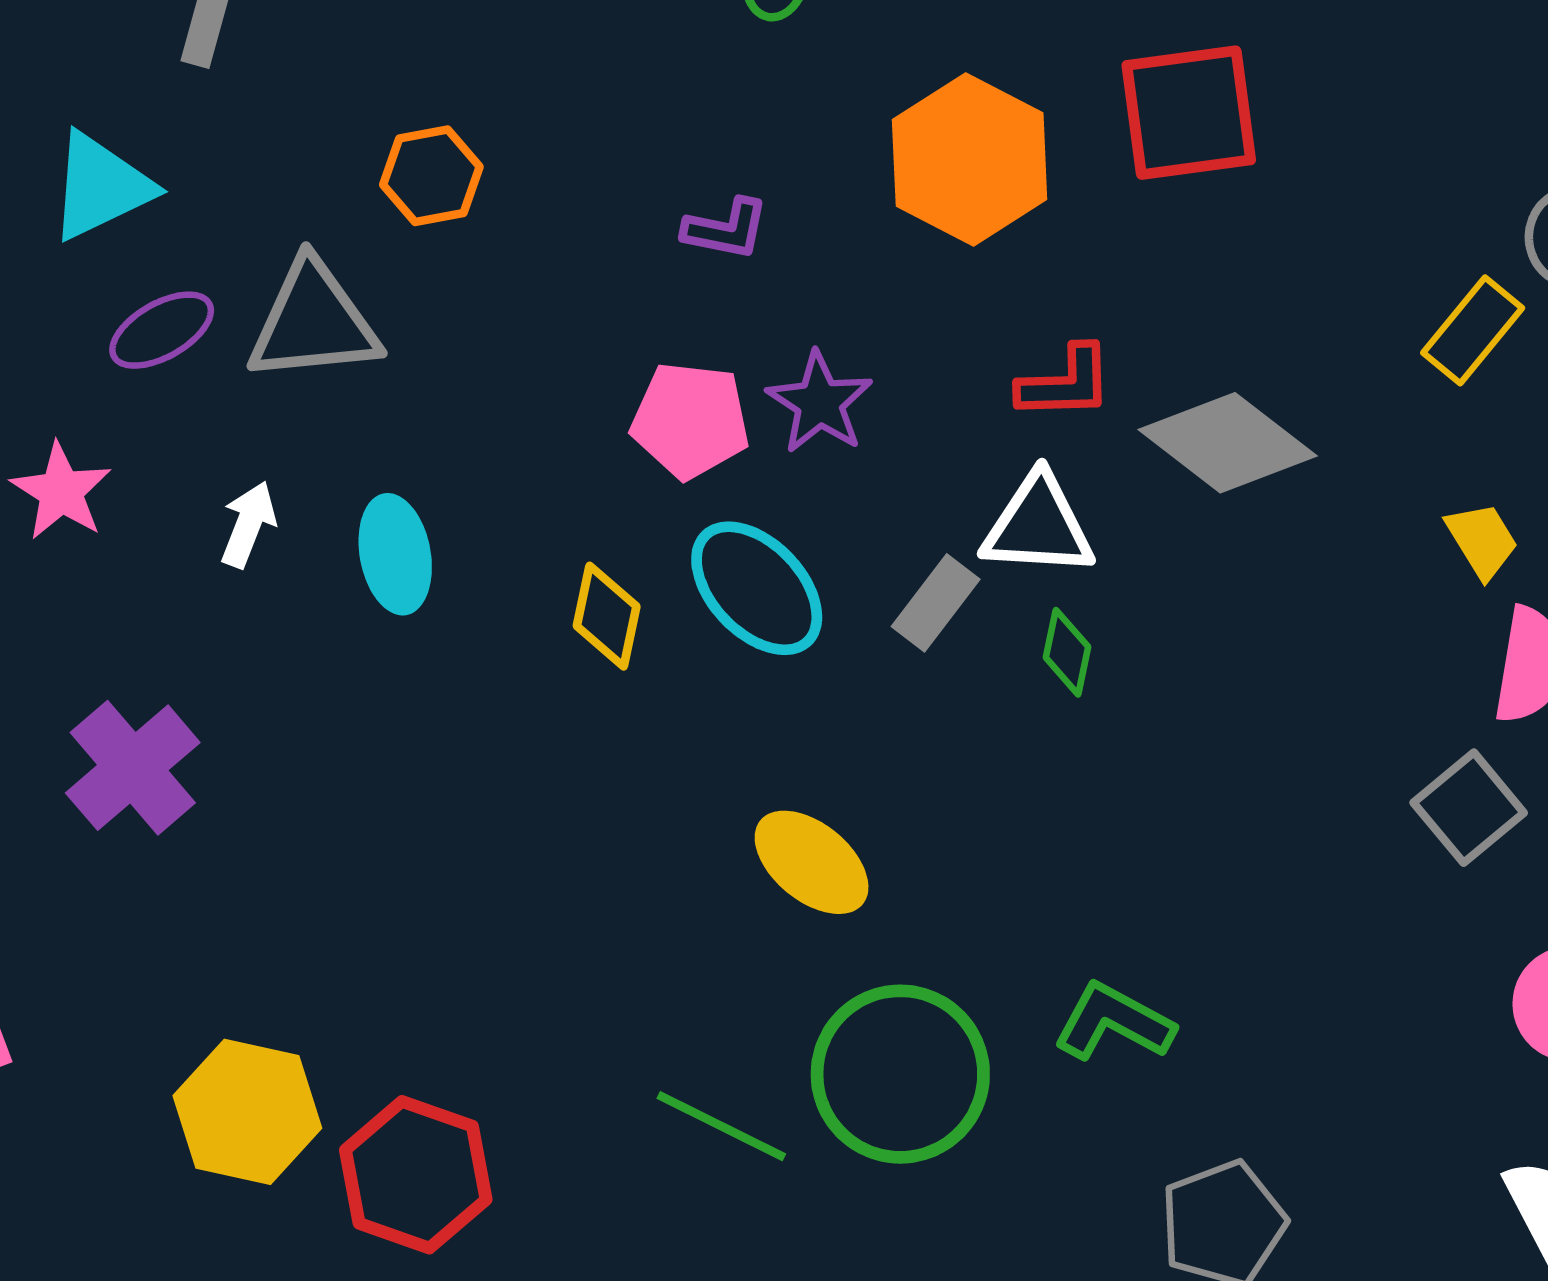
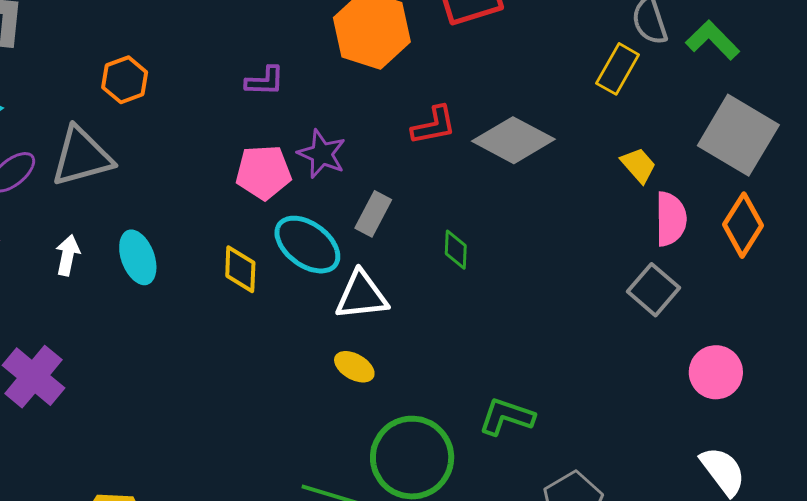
white triangle: (1038, 526) -> (361, 295), moved
gray rectangle: (936, 603) -> (373, 214), moved
yellow ellipse: (812, 862) -> (354, 367), size x0.7

